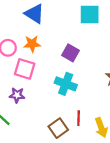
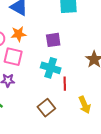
purple square: (70, 53) -> (53, 40), turned -35
red line: (79, 118) -> (65, 84), moved

